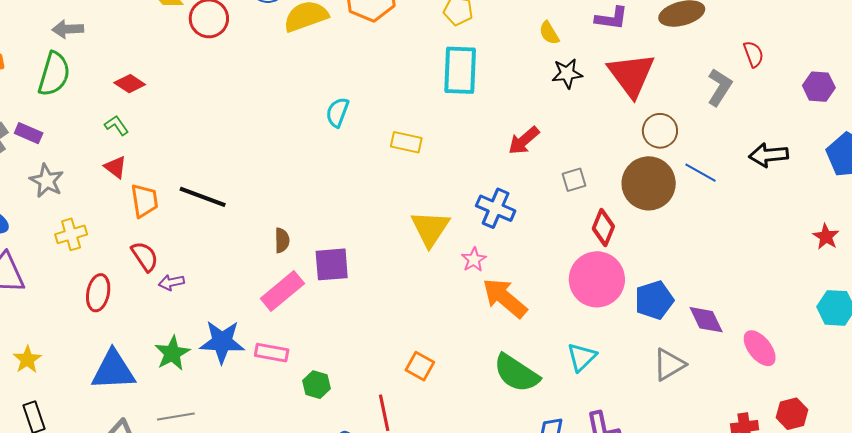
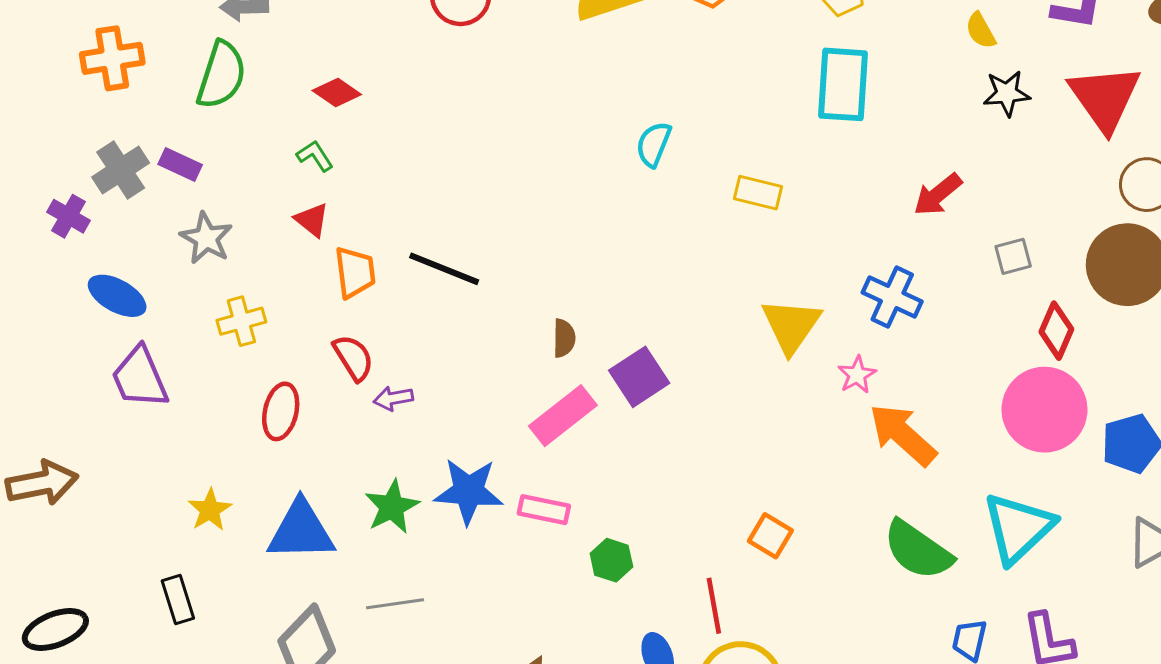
purple square: (332, 264) -> (639, 377), turned -30
cyan triangle: (582, 357) -> (1018, 528), size x1.6
yellow star: (27, 359) -> (210, 510), moved

